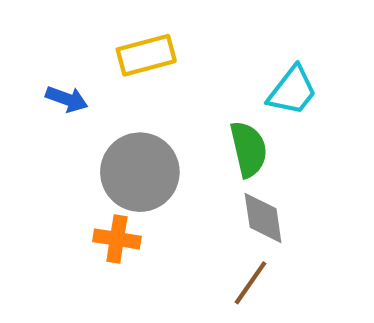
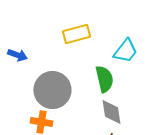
yellow rectangle: (146, 55) -> (76, 34), moved

